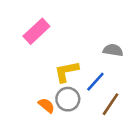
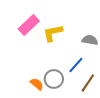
yellow L-shape: (67, 72) -> (53, 33), moved

